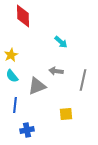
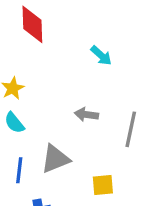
cyan arrow: (61, 42) -> (101, 56), moved
gray triangle: (37, 86) -> (55, 159), moved

